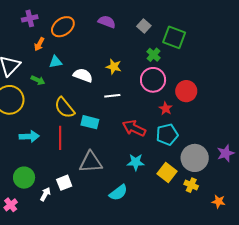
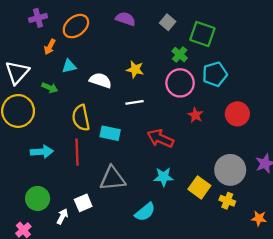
red circle: (186, 91) -> (237, 114), moved
yellow semicircle: (65, 108) -> (81, 118), turned 30
cyan pentagon: (167, 135) -> (215, 74), moved

